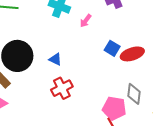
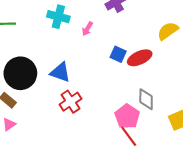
blue triangle: (55, 59) -> (60, 72), size x1.5
pink pentagon: (114, 108) -> (127, 116), turned 30

